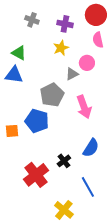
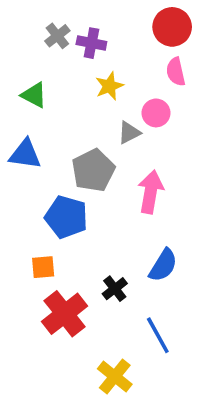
gray cross: (32, 20) -> (57, 36), turned 32
purple cross: (65, 24) -> (91, 43), moved
blue triangle: (14, 75) -> (25, 154), moved
pink arrow: (84, 107) -> (151, 192), turned -150
orange square: (12, 131) -> (43, 267), moved

